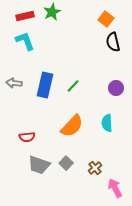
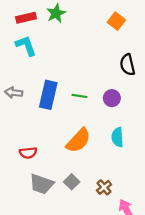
black semicircle: (113, 42) -> (127, 65), moved
green line: (73, 86) -> (79, 96), turned 56
purple circle: (116, 88) -> (112, 98), moved

